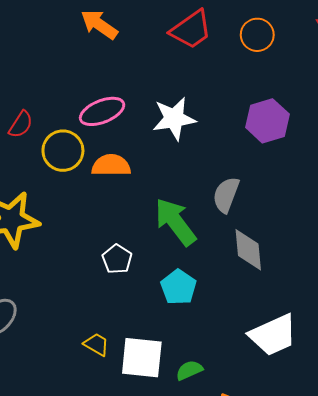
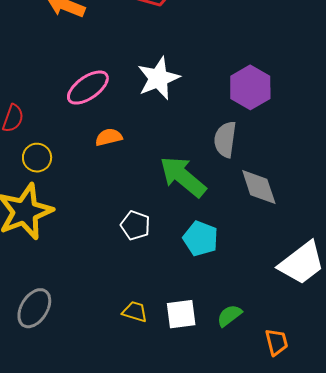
purple hexagon: (267, 121) -> (250, 87), moved
yellow circle: (63, 151) -> (37, 158), moved, size x0.7
orange semicircle: (111, 165) -> (109, 137), size x0.7
white square: (142, 358) -> (181, 314), size x0.7

